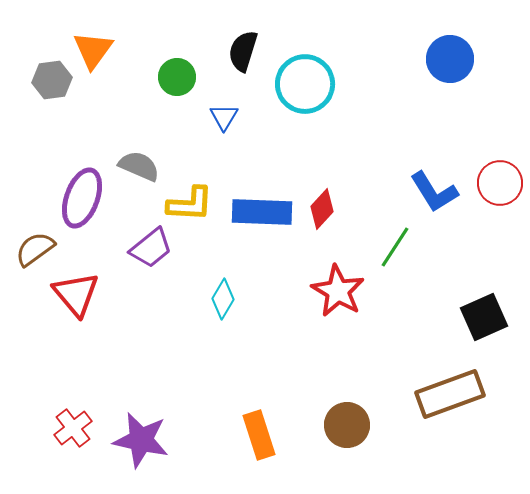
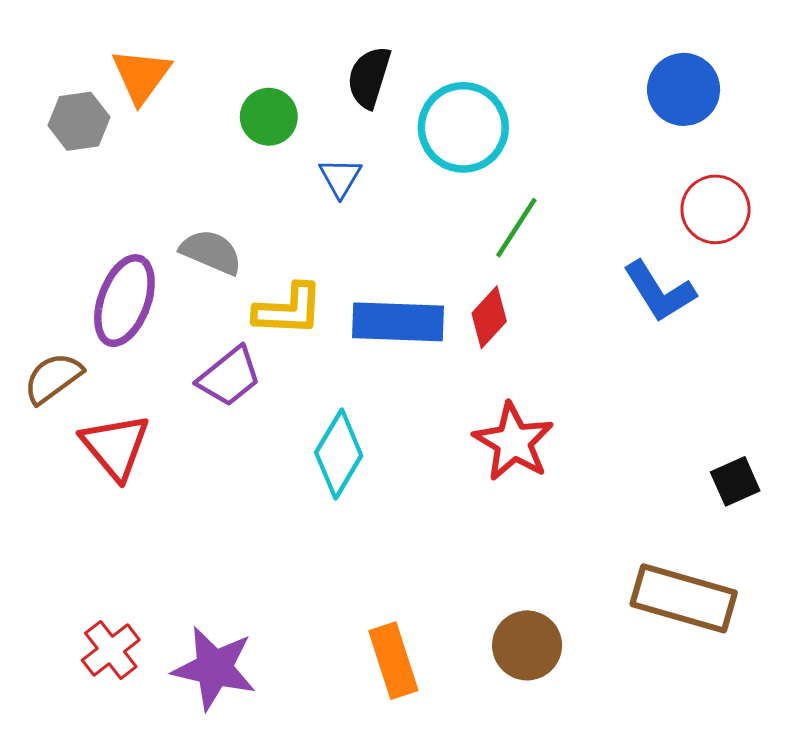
red circle: (500, 183) -> (715, 209), moved
green line: (395, 247) -> (516, 228), moved
cyan diamond: (223, 299) -> (339, 454), size x1.4
black square: (484, 317) -> (735, 481), size x0.7
brown rectangle: (450, 394) -> (684, 598), turned 36

